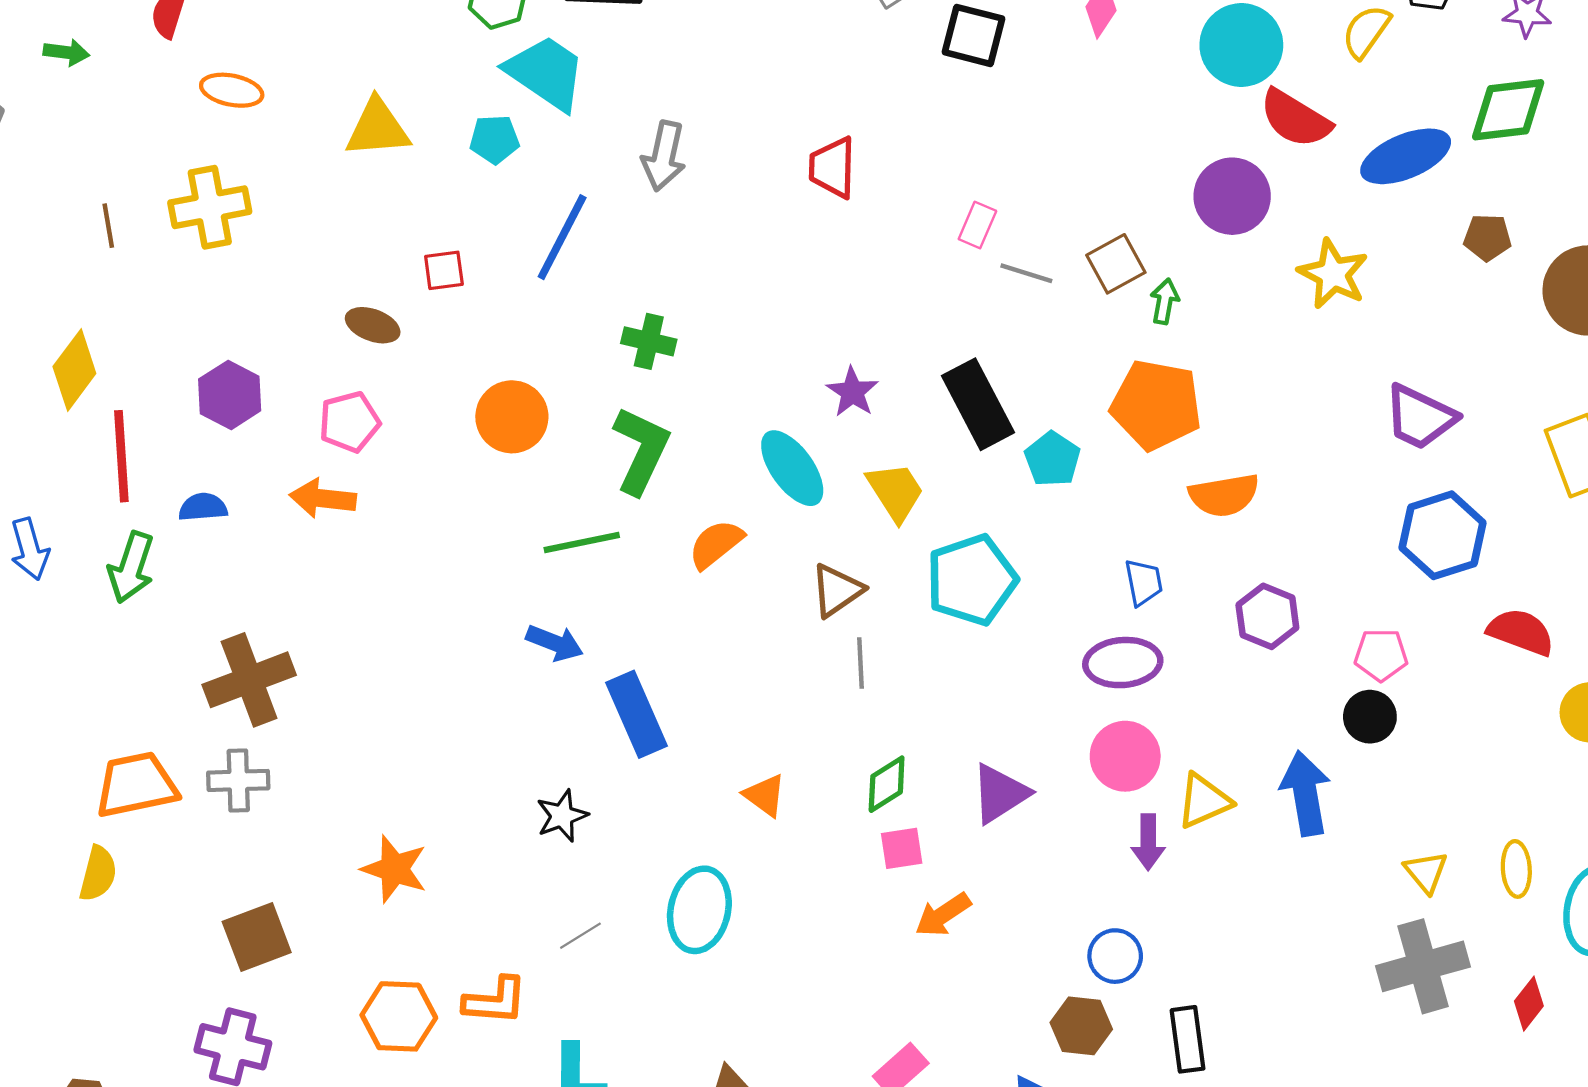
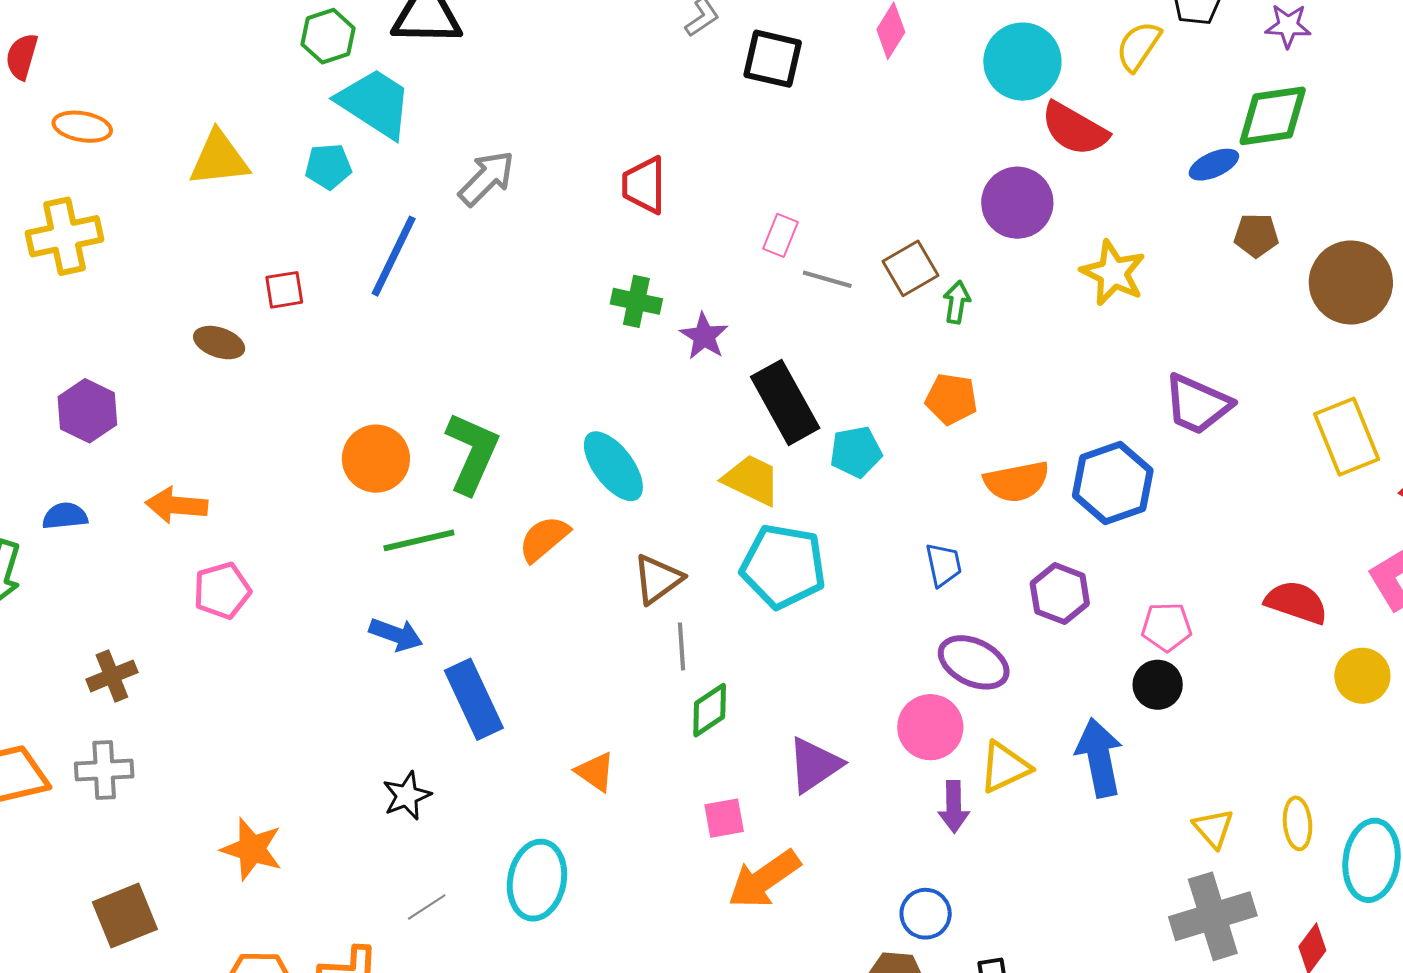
gray arrow: (664, 156) -> (487, 178), turned -146
blue ellipse: (1406, 156) -> (1214, 165), moved, size x0.6
green cross: (649, 341) -> (636, 301), moved
purple star: (852, 392) -> (704, 336), moved
orange pentagon: (1156, 405) -> (951, 399), size x0.6
orange circle: (512, 417) -> (376, 459), moved
pink pentagon: (349, 422) -> (222, 591), moved
cyan pentagon: (1052, 459) -> (856, 452), turned 30
yellow trapezoid: (895, 492) -> (752, 480), moved, turned -30
blue hexagon: (1443, 535) -> (1113, 483), moved
cyan pentagon: (972, 580) -> (783, 566), turned 30
purple ellipse: (1123, 663) -> (974, 662), moved, turned 32
brown cross: (249, 680) -> (112, 676), size x0.6
green diamond: (887, 784) -> (710, 710), moved
orange arrow: (943, 915) -> (764, 879), size x1.4

